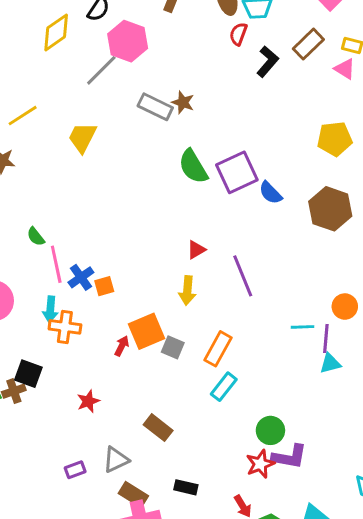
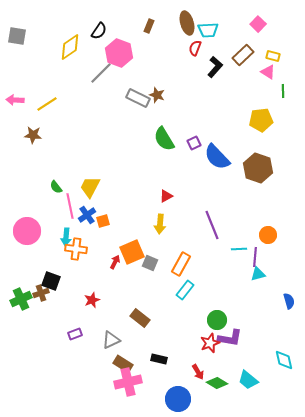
yellow trapezoid: (82, 137) -> (90, 187), moved
purple square: (237, 172) -> (194, 143), size x0.5
blue semicircle: (270, 193) -> (217, 157), size x1.6
purple line: (243, 276) -> (212, 225), moved
purple rectangle: (75, 470) -> (75, 334), moved

